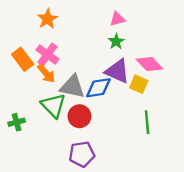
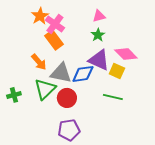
pink cross: (47, 55) -> (55, 24), moved
orange rectangle: (23, 59) -> (54, 40), moved
green triangle: (53, 106) -> (45, 89), turned 30
green cross: (17, 122) -> (14, 95), moved
green line: (147, 122) -> (113, 97), moved, turned -72

